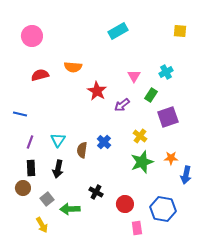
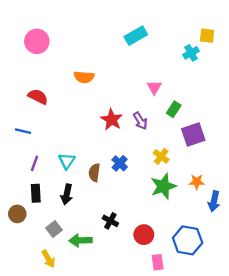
cyan cross: (166, 72) -> (191, 53), moved
red semicircle: (40, 75) -> (38, 97), moved, turned 42
red star: (97, 91) -> (112, 120), moved
purple arrow: (122, 105) -> (140, 121), turned -84
brown circle: (23, 188) -> (17, 214), moved

